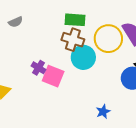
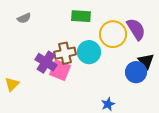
brown cross: (73, 40) -> (65, 53), moved, turned -30
purple cross: (38, 68) -> (46, 62), size x1.5

